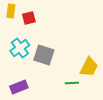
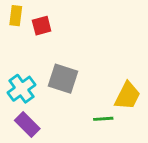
cyan cross: (20, 48) -> (21, 89), moved
purple rectangle: (19, 87) -> (27, 125), turned 66

